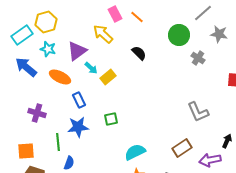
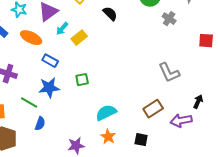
cyan arrow: (91, 68) -> (62, 29), turned 88
blue rectangle: (79, 100) -> (50, 61), turned -35
green line: (58, 142) -> (29, 103), turned -54

